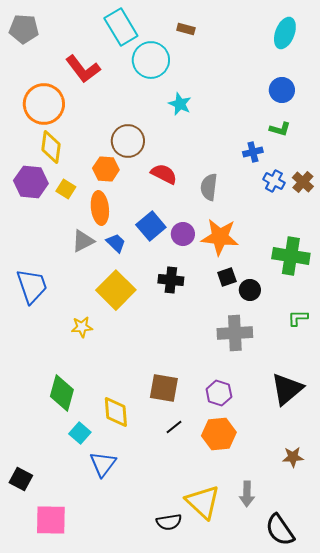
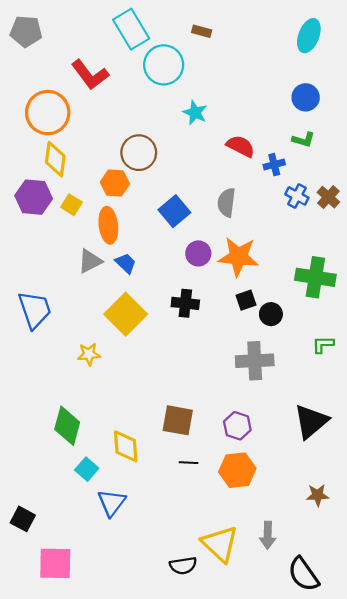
red semicircle: (164, 174) -> (241, 146), moved
blue square: (151, 226) -> (174, 211), moved
black line: (174, 427) -> (189, 463), turned 42

